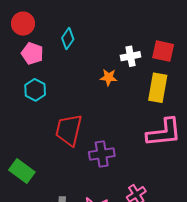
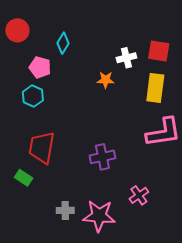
pink pentagon: (32, 53) -> (40, 67), moved
red trapezoid: (69, 130) -> (42, 147), moved
green rectangle: (22, 171) -> (24, 178), size x0.7

